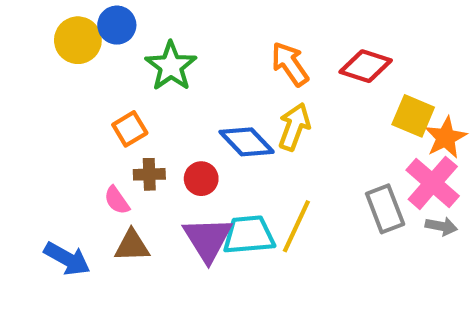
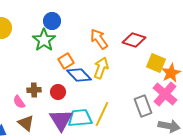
blue circle: (117, 25) -> (52, 21), moved
orange square: (130, 129) -> (66, 61), moved
gray arrow: (441, 226) -> (169, 126), moved, size x1.5
brown triangle: (132, 246) -> (26, 123), turned 42

